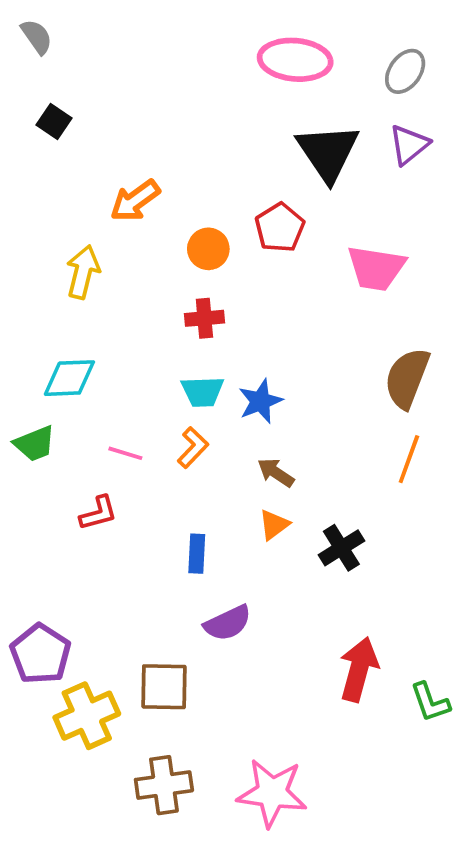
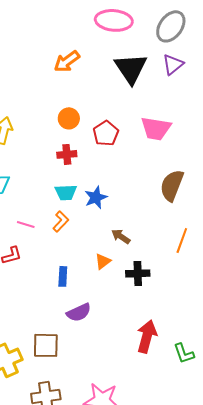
gray ellipse: (405, 71) -> (171, 26), size x1.4
orange arrow: (135, 201) -> (67, 61), moved
red pentagon: (280, 228) -> (106, 133), moved
orange line: (409, 459) -> (182, 240), moved
brown arrow: (276, 473) -> (121, 236), moved
black cross: (341, 548) -> (138, 273), turned 30

